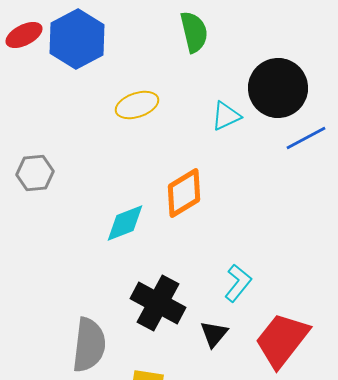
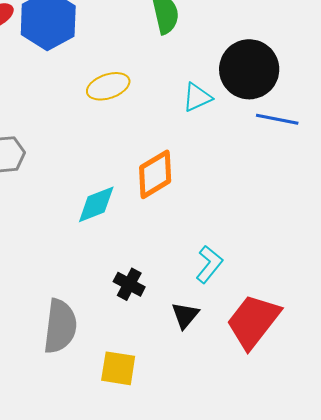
blue line: (306, 138) -> (277, 119), turned 39
black cross: (158, 303) -> (129, 284), size x0.6

